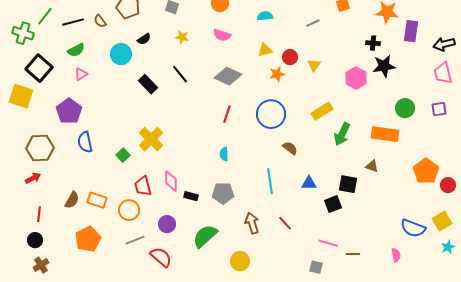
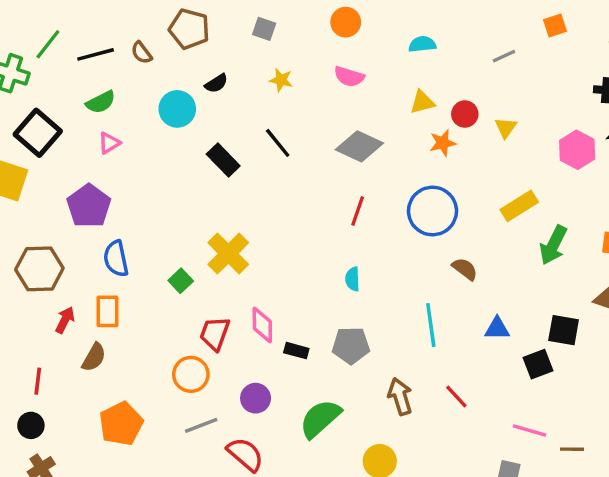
red arrow: (33, 178) -> (65, 320), moved, turned -35
red trapezoid: (143, 186) -> (215, 334), turned 35
orange rectangle: (97, 200) -> (107, 311), moved, turned 72

